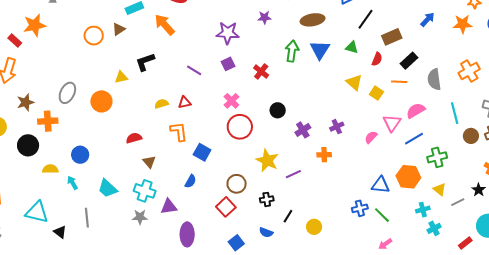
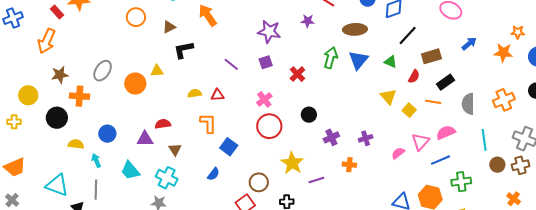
brown triangle: (119, 29) -> (169, 27), moved
yellow triangle: (121, 77) -> (157, 71), moved
purple triangle: (169, 207) -> (145, 139), moved
gray line: (87, 218) -> (96, 190), moved

